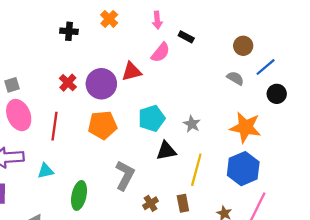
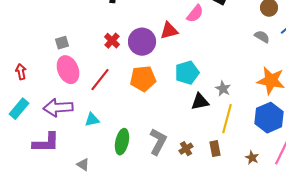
gray star: (192, 124) -> (223, 89), moved
red line: (54, 126) -> (100, 80), turned 30
gray L-shape: (125, 175) -> (158, 142), moved

